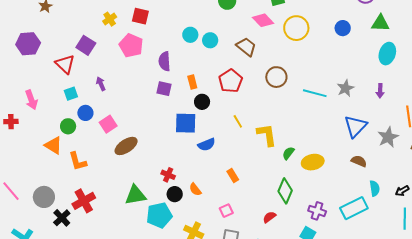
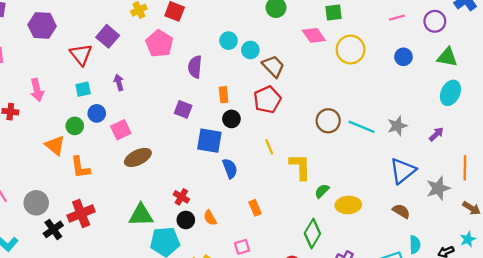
brown trapezoid: (246, 47) -> (273, 66), moved
brown circle: (276, 77) -> (328, 121), moved
purple square: (164, 89) -> (183, 109), moved
purple arrow: (380, 91) -> (436, 134), turned -144
blue semicircle: (207, 145) -> (230, 168), turned -96

